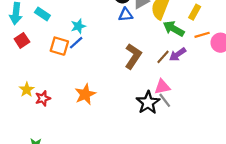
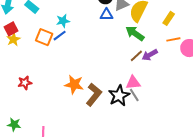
green arrow: (174, 29) -> (135, 33), moved
brown L-shape: (133, 56) -> (94, 95), moved
yellow star: (27, 90) -> (13, 39), moved
orange star: (85, 94) -> (74, 84), moved, turned 30

